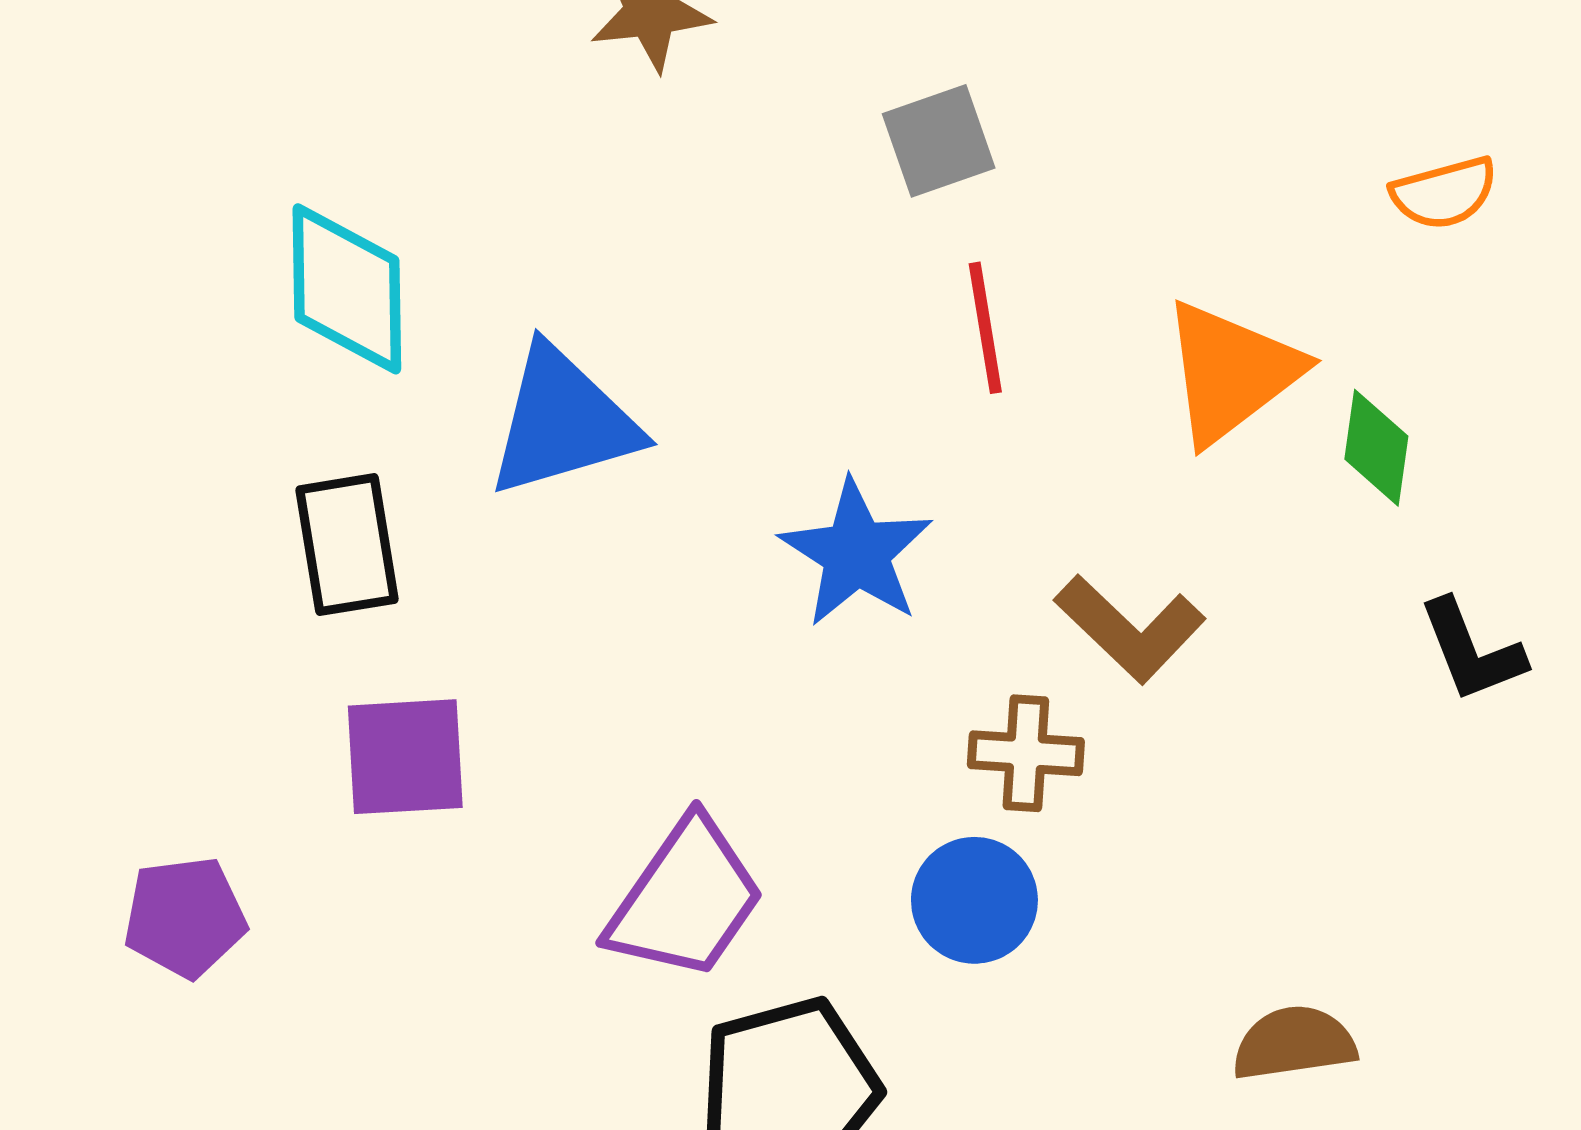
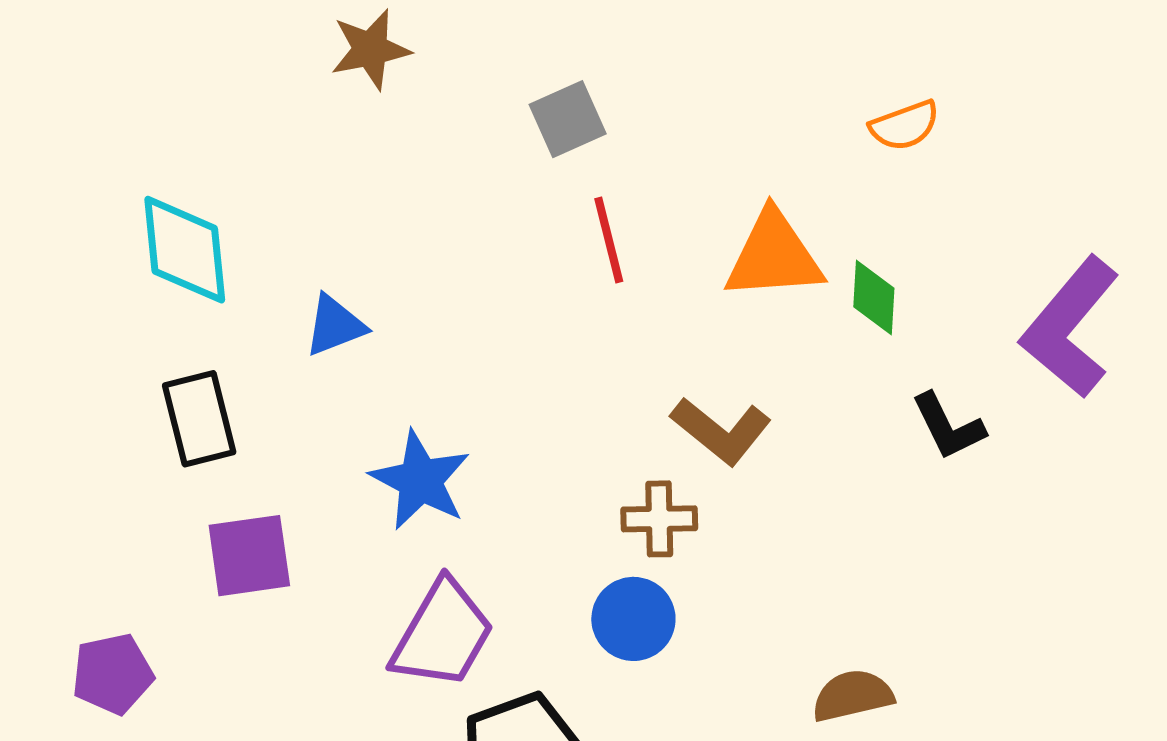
orange triangle: (1231, 372) -> (774, 256), turned 38
blue triangle: (563, 422) -> (335, 325), size x0.6
blue star: (856, 553) -> (420, 480), moved

